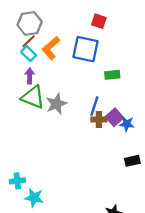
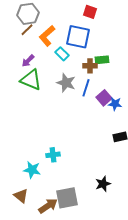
cyan rectangle: (29, 54) -> (62, 54), moved
purple arrow: (30, 76) -> (28, 61), turned -136
gray star: (56, 104) -> (66, 83), moved, turned -30
brown cross: (99, 119) -> (90, 66), moved
cyan cross: (17, 181) -> (53, 155), moved

